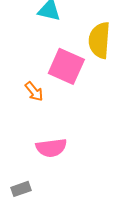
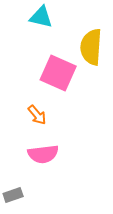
orange arrow: (34, 92) -> (37, 115), moved

